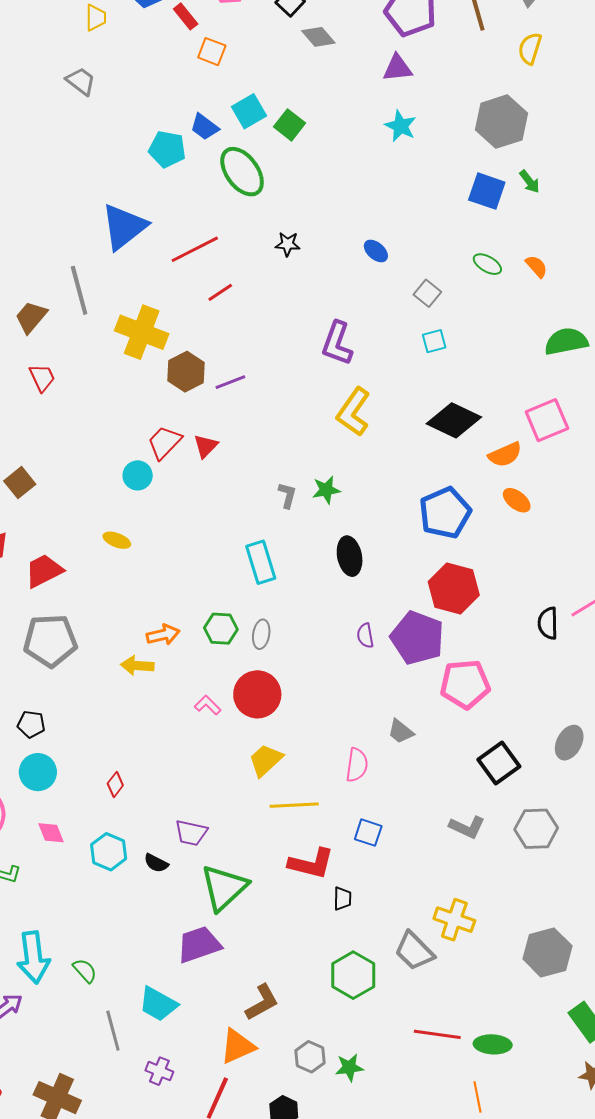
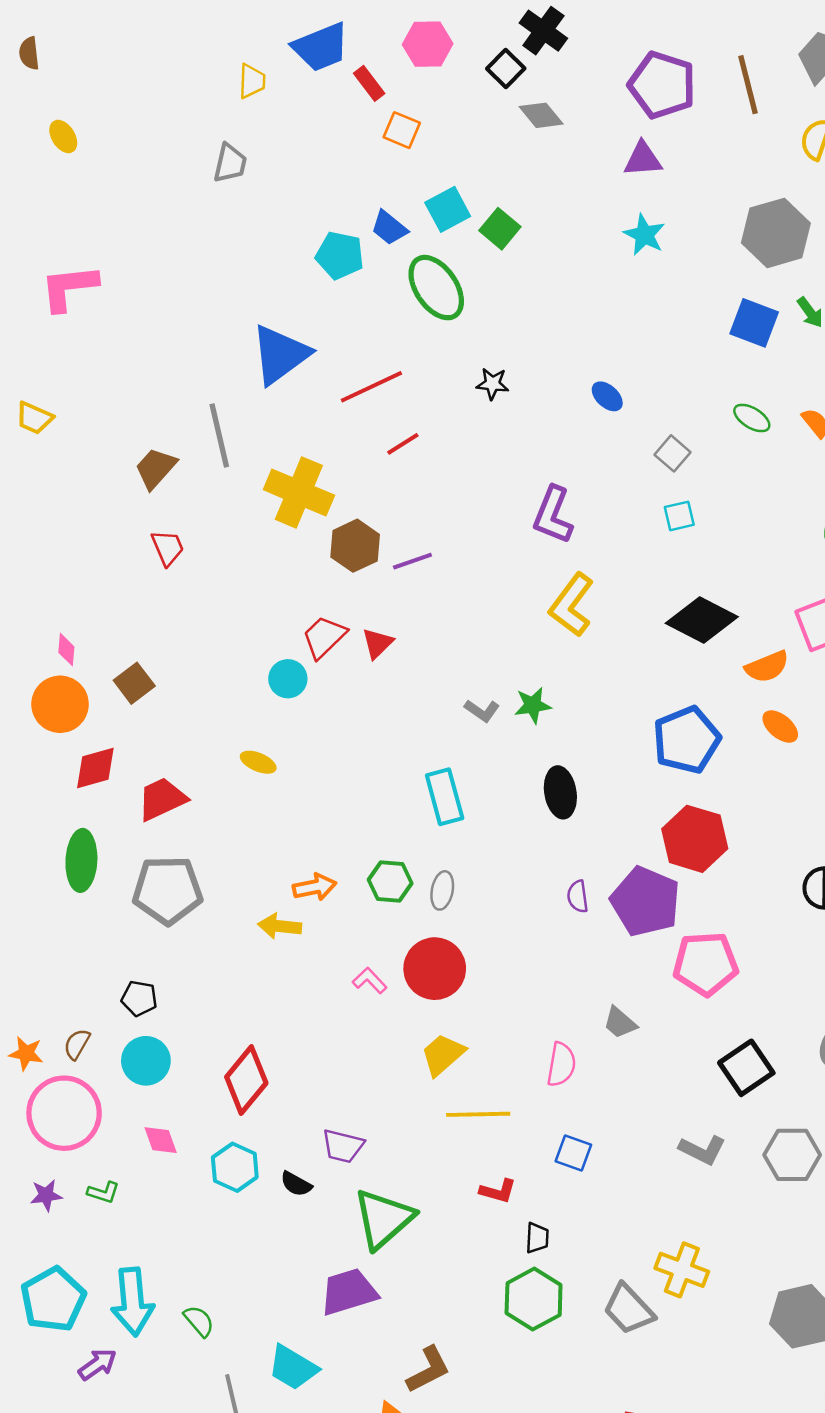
gray trapezoid: (81, 81) -> (230, 163), turned 64
gray L-shape: (287, 495) -> (482, 711), turned 108
red diamond: (115, 784) -> (246, 1080), size x2.0
red L-shape: (311, 864) -> (498, 1191), size x0.6
green hexagon: (353, 975) -> (534, 1299), moved

